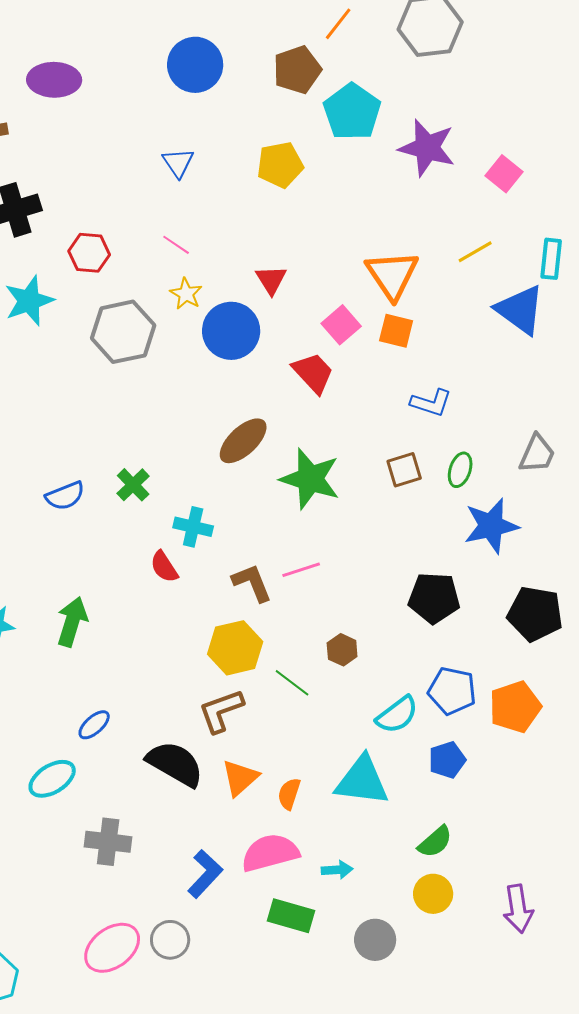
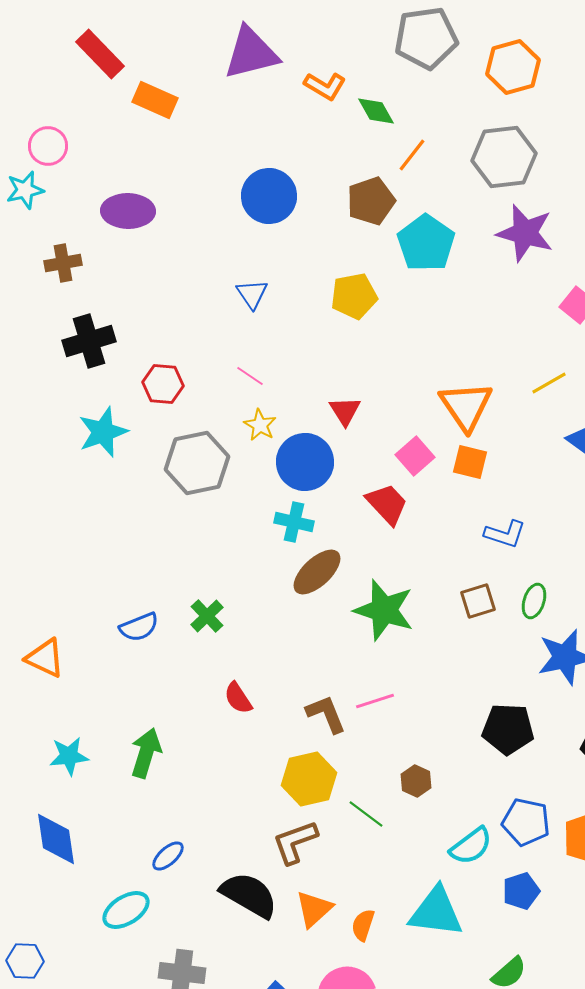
purple star: (427, 148) -> (525, 233), moved
cyan cross: (193, 527) -> (294, 522), moved

